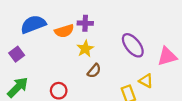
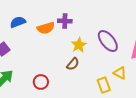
blue semicircle: (33, 24) -> (18, 22), size x0.7
yellow star: (85, 49) -> (79, 45), moved

